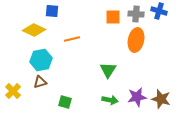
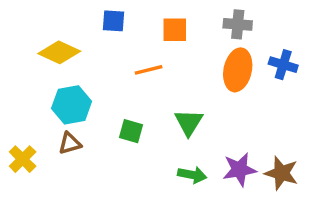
blue square: (52, 11) -> (114, 21), moved
blue cross: (159, 11) -> (283, 65), moved
orange square: (113, 17) -> (175, 30), moved
orange line: (72, 39) -> (149, 70), moved
green square: (65, 102) -> (131, 131), moved

